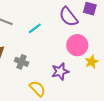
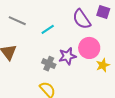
gray cross: (22, 62) -> (49, 64), moved
purple star: (60, 71) -> (67, 56), moved

